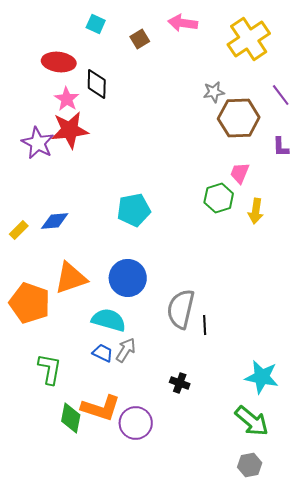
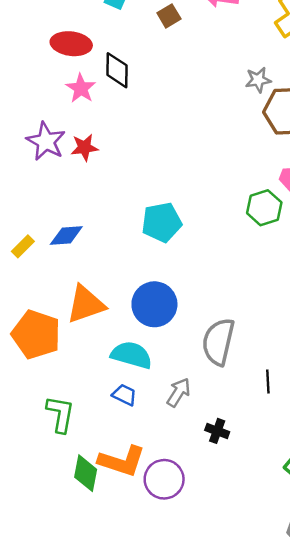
red star: (70, 130) -> (84, 147), moved, size x0.6
black line: (205, 325) -> (268, 382), moved
gray arrow: (126, 350) -> (179, 392), moved

